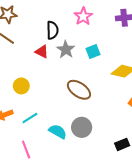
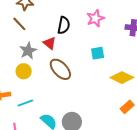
gray star: (66, 50) -> (28, 51), moved
brown ellipse: (79, 90) -> (60, 69), moved

